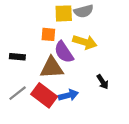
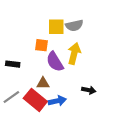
yellow arrow: (85, 42) -> (74, 53), turned -95
brown triangle: (52, 68) -> (43, 83), moved, size x0.6
black arrow: (103, 82) -> (89, 90), turned -48

